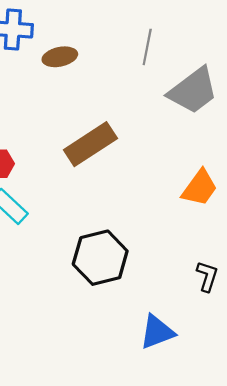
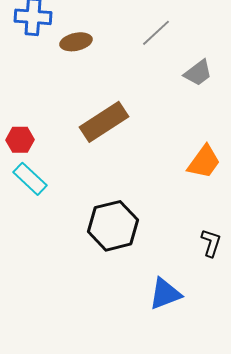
gray line: (147, 47) -> (156, 33), turned 36
gray trapezoid: (193, 91) -> (198, 73), size x0.6

